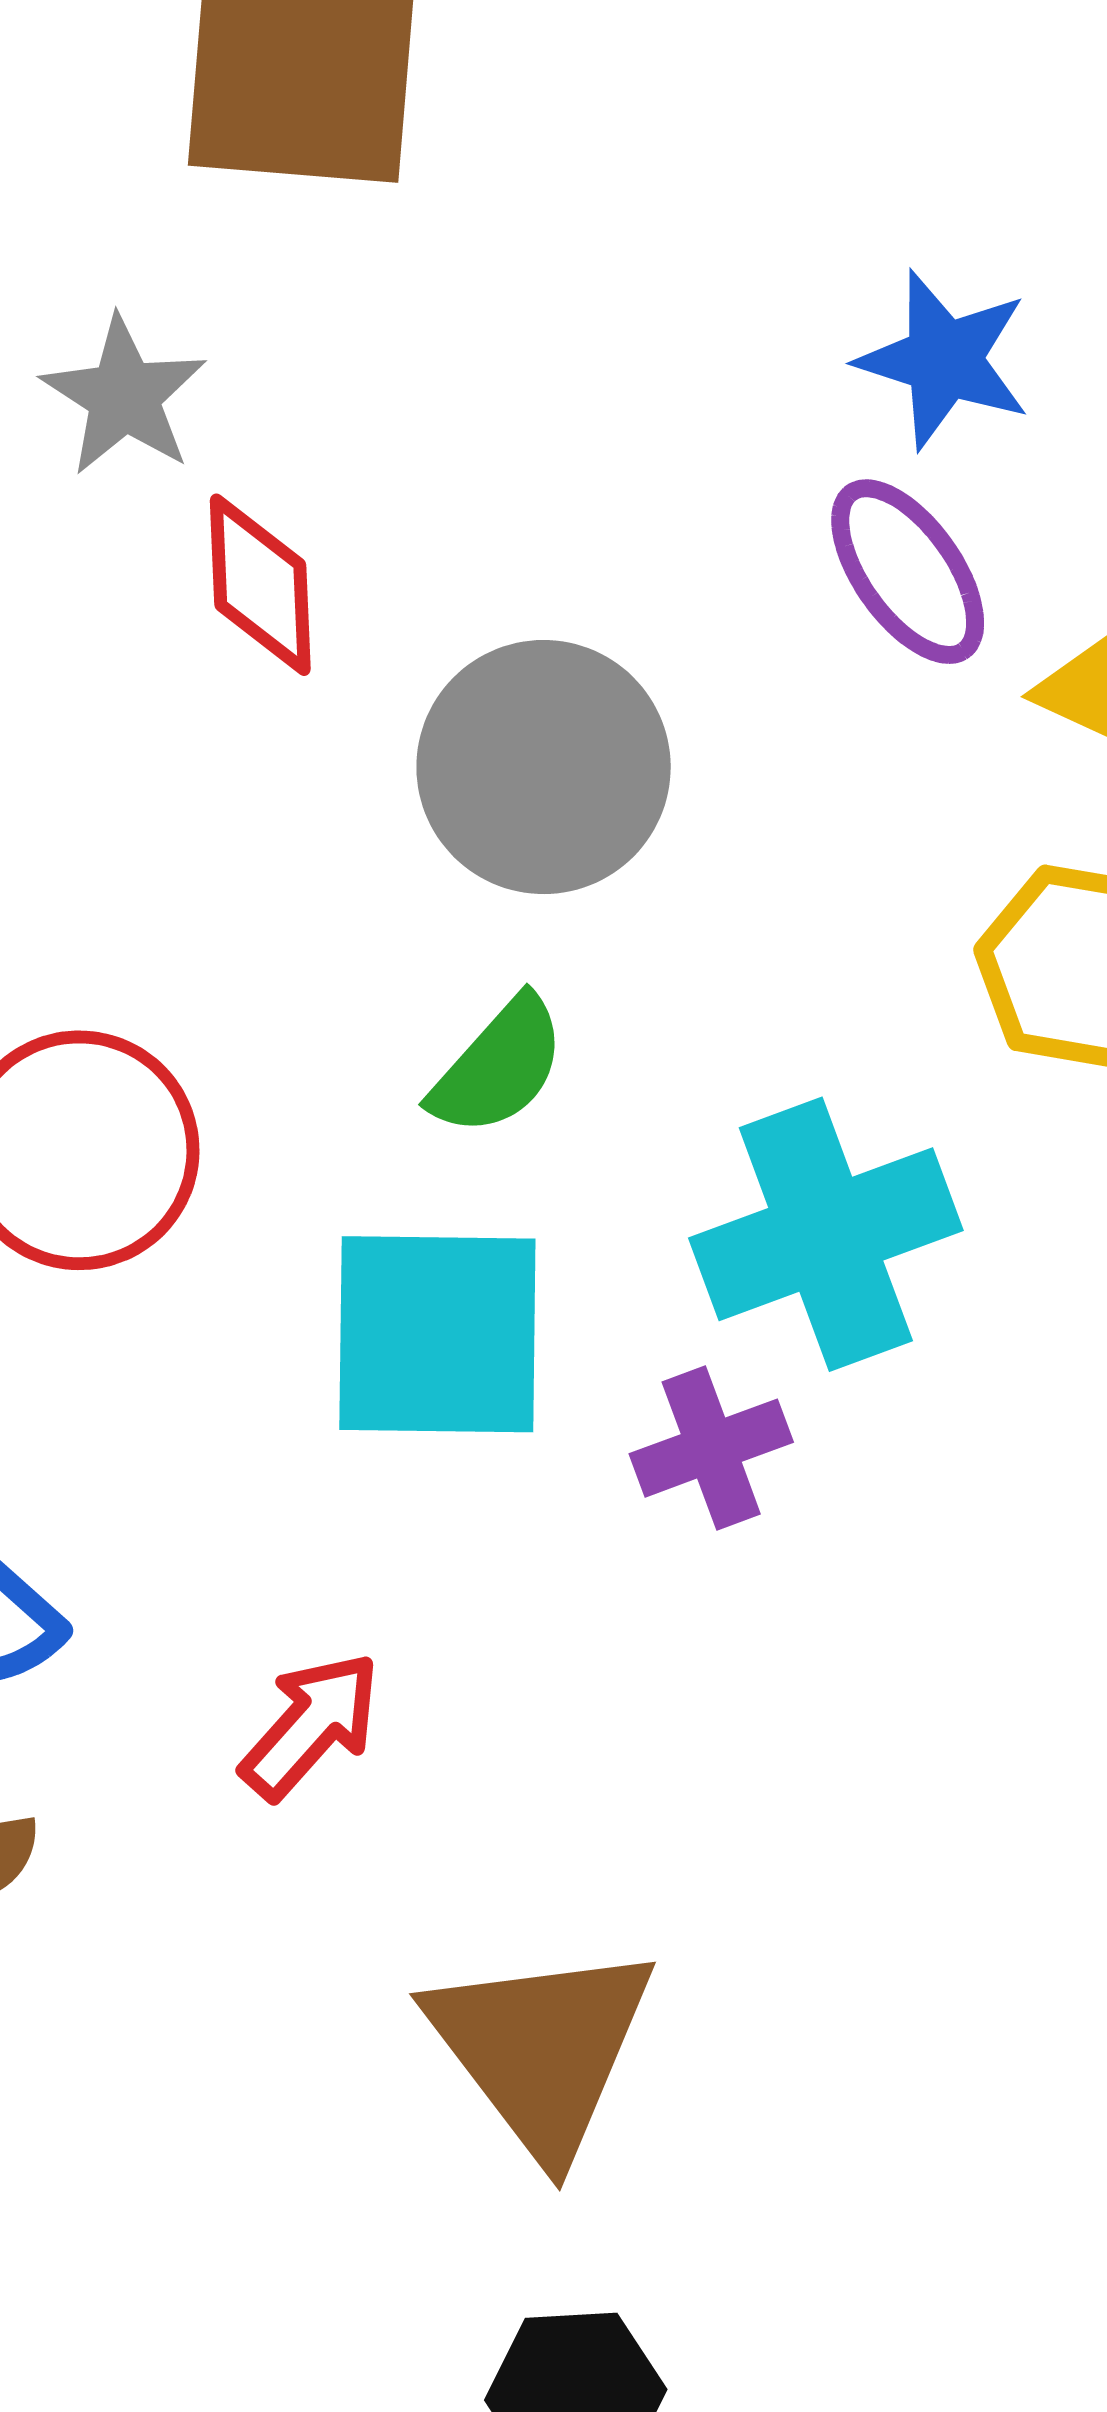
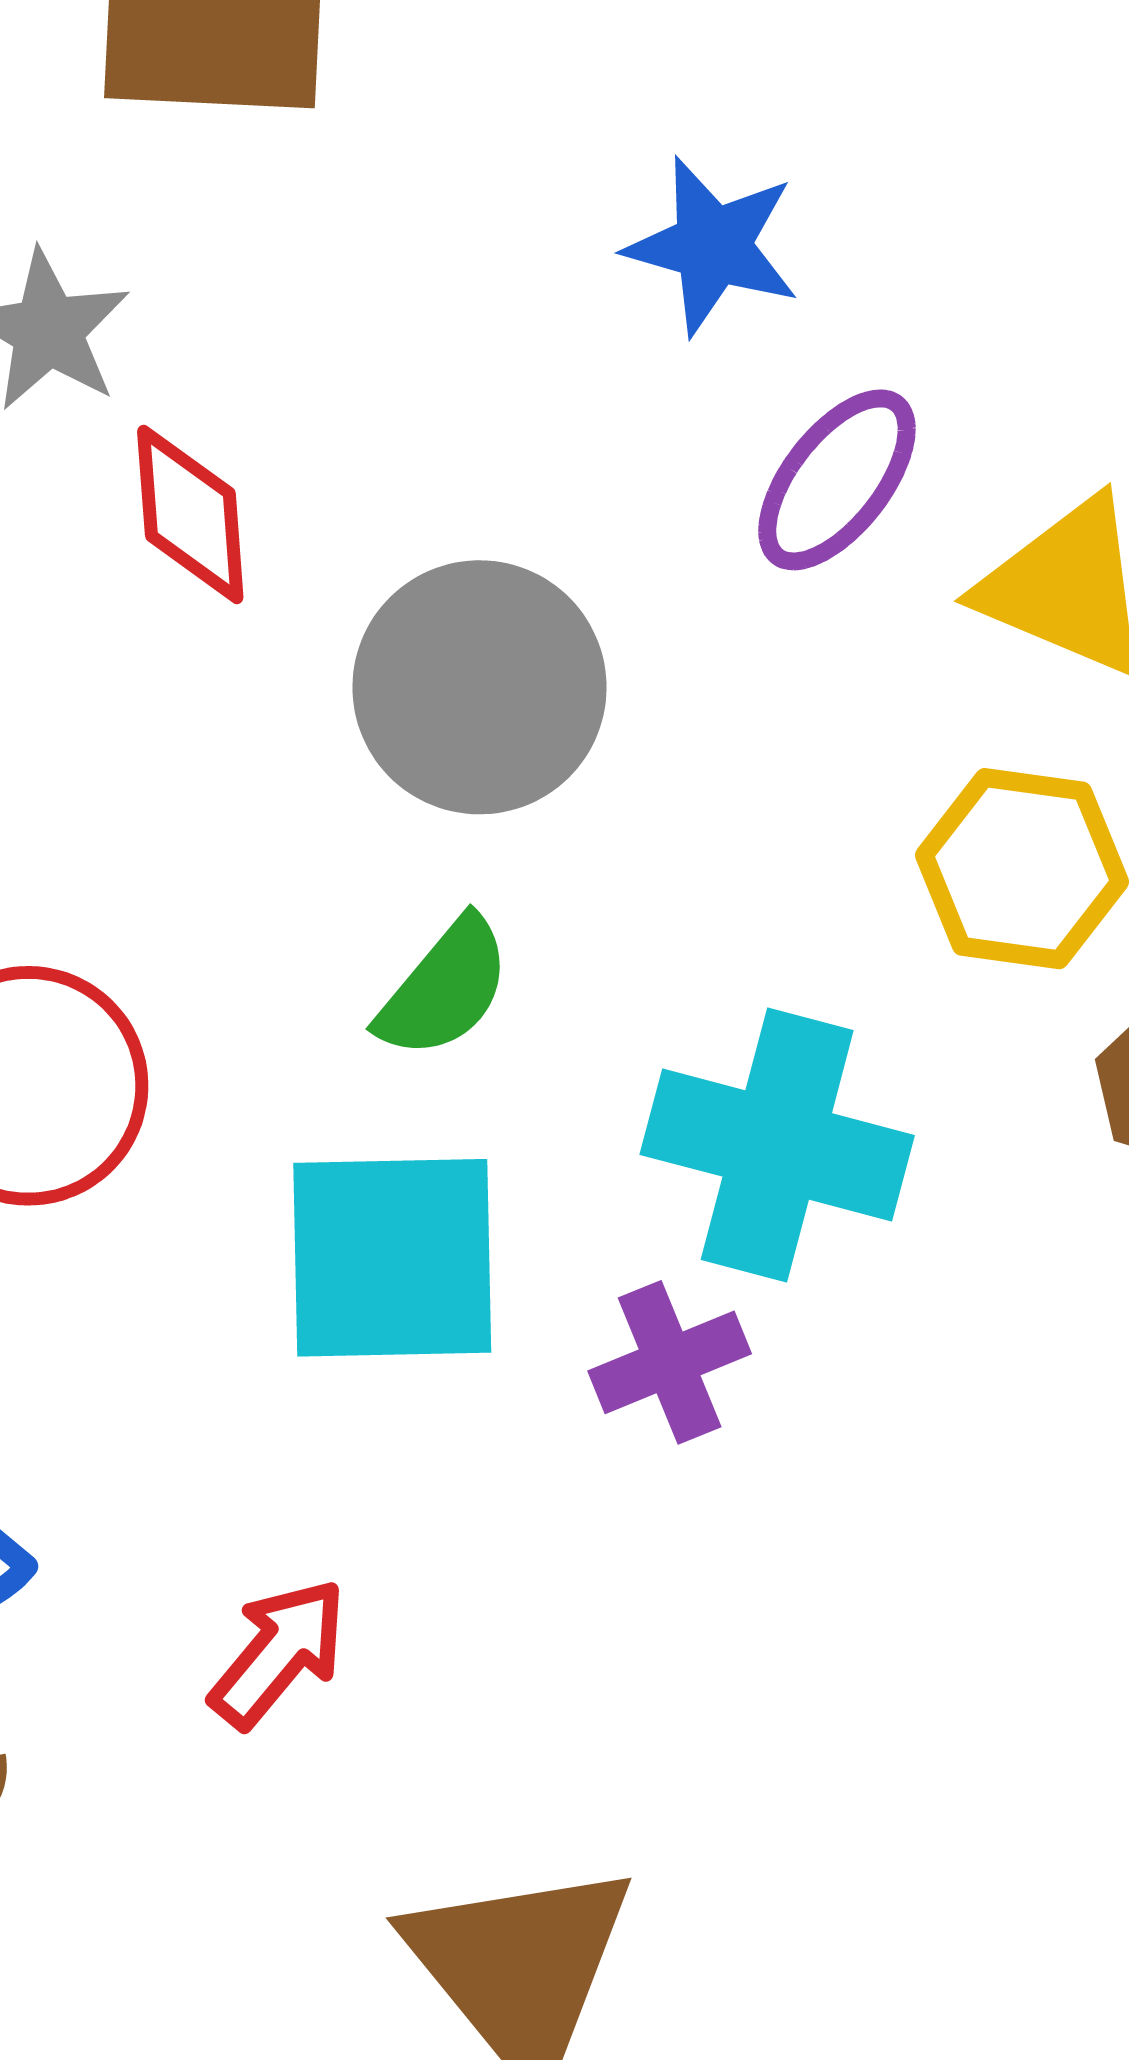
blue star: (944, 360) -> (713, 246), moved
purple ellipse: (908, 572) -> (837, 480), turned 75
cyan cross: (826, 1234) -> (777, 1145), turned 37

